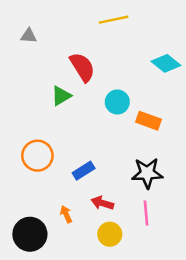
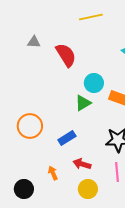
gray triangle: (29, 36) -> (34, 42), moved
green triangle: (61, 96) -> (83, 103), moved
black circle: (30, 234) -> (24, 189), size x0.7

